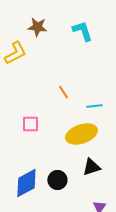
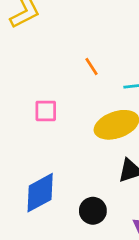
black circle: (57, 180) -> (93, 211), moved

